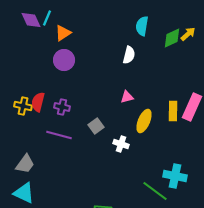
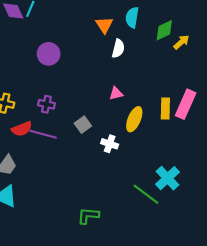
orange triangle: (63, 33) -> (104, 25), moved, turned -30
yellow arrow: (188, 34) -> (181, 42), moved
red semicircle: (38, 102) -> (22, 129), moved, turned -126
cyan cross: (175, 176) -> (167, 178), turned 35

